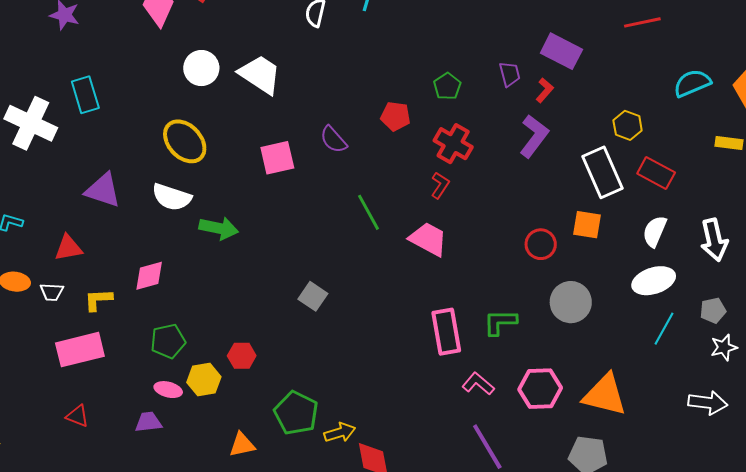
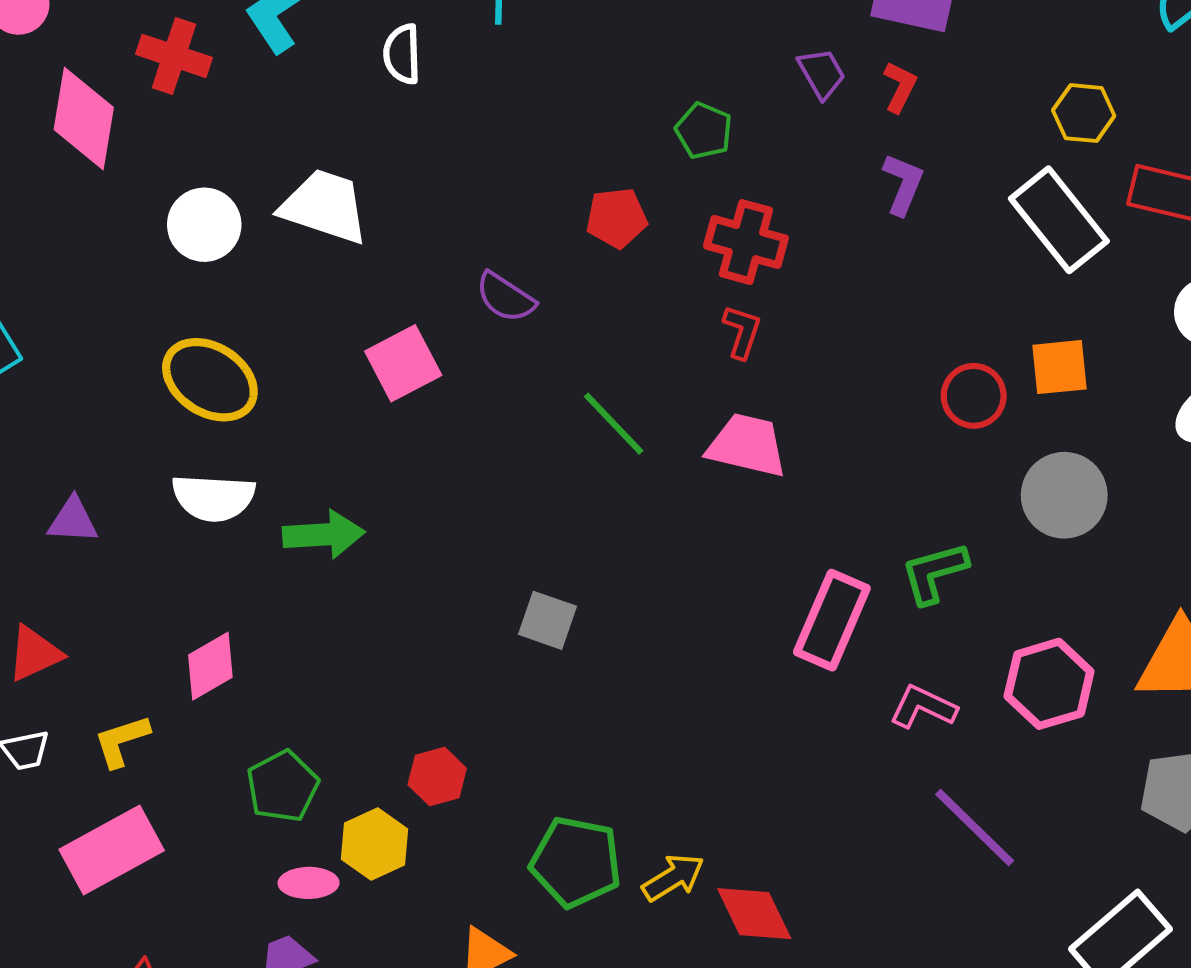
purple L-shape: (534, 136) -> (903, 184), size x0.7
purple triangle: (103, 190) -> (73, 520), size x0.7
orange square: (587, 225) -> (1060, 367), moved
pink rectangle: (446, 332) -> (832, 620), turned 48

